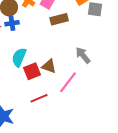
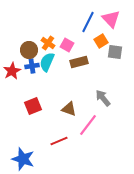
cyan semicircle: (19, 57) -> (47, 62), moved
red square: (32, 71) -> (33, 106), moved

